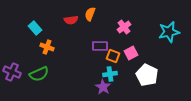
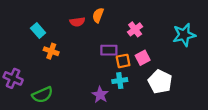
orange square: (113, 56) -> (123, 61), turned -32
green semicircle: (39, 74) -> (42, 95), moved
purple star: (103, 87) -> (100, 95), moved

